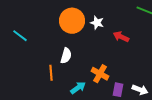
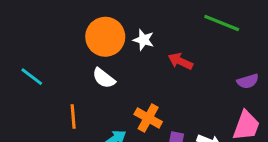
cyan line: (20, 36) -> (32, 77), moved
white semicircle: (66, 56) -> (104, 78), moved, turned 112

